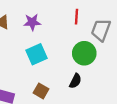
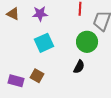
brown square: (41, 91) -> (37, 76), moved

